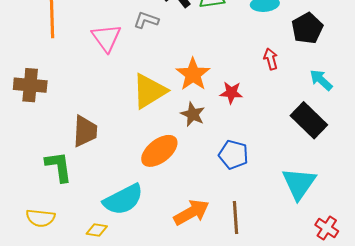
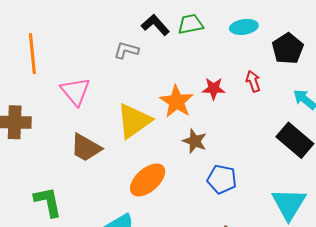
pink triangle: (106, 38) -> (75, 91), moved
red star: (231, 93) -> (214, 89), moved
brown star: (193, 114) -> (195, 141), moved
brown trapezoid: (85, 131) -> (86, 148), moved, turned 120

